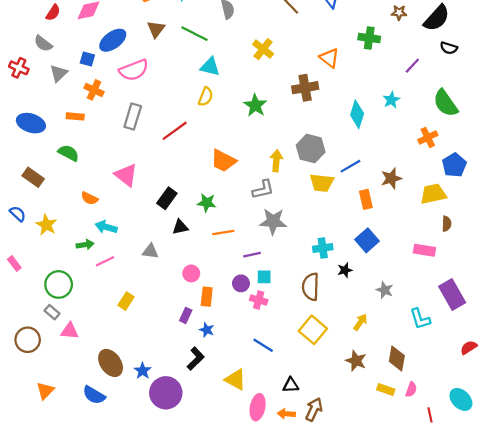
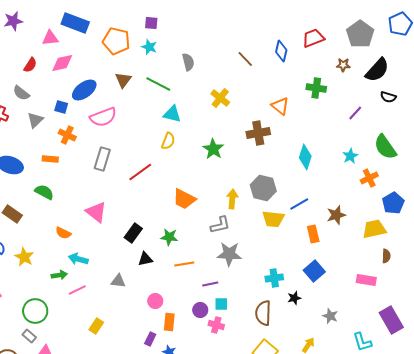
cyan star: (391, 100) -> (350, 156), moved

